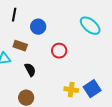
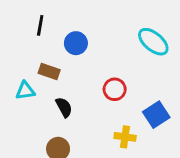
red circle: (59, 51) -> (115, 89), moved
blue square: (92, 89) -> (156, 115), moved

